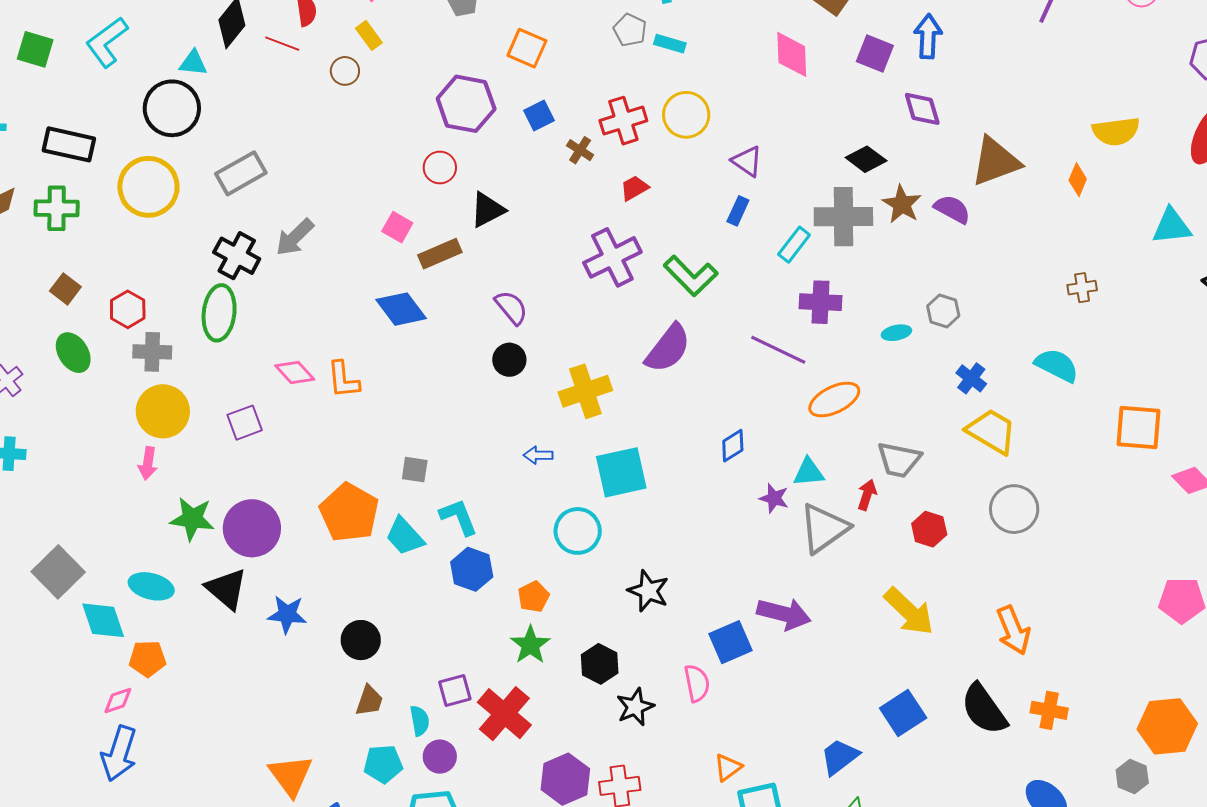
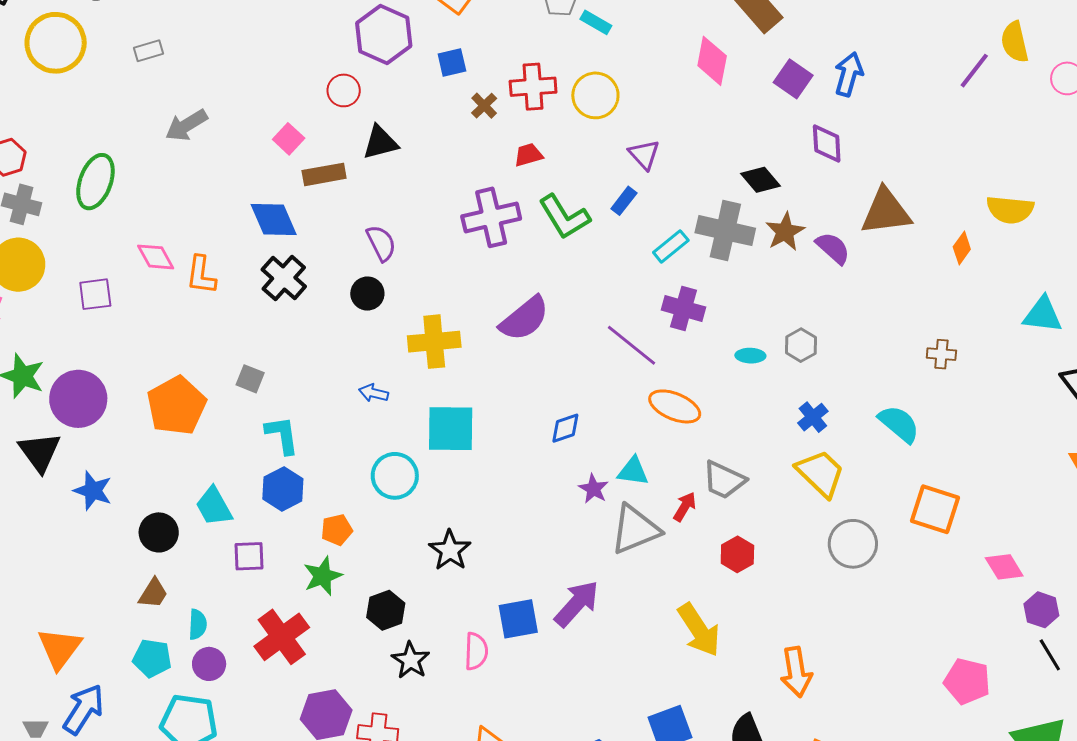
gray rectangle: (241, 173) -> (149, 51), size x0.6
black cross: (237, 256) -> (284, 278), moved
green L-shape: (691, 276) -> (564, 217), moved
orange ellipse: (834, 400) -> (675, 406), turned 36
orange square: (1138, 428) -> (935, 509), moved
gray circle: (1014, 509) -> (853, 544), moved
cyan trapezoid: (405, 536) -> (214, 506), moved
purple arrow: (784, 614) -> (577, 604), turned -76
purple square: (455, 691) -> (249, 556), moved
black star: (635, 707) -> (411, 660), turned -30

